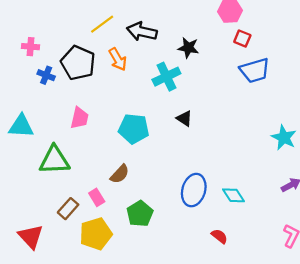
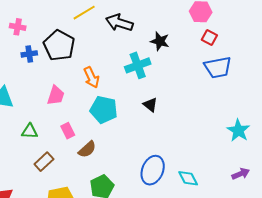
orange arrow: (118, 59) -> (91, 77), moved
blue cross: (46, 75) -> (29, 54), turned -35
green triangle: (54, 160) -> (30, 131), size x0.6
pink rectangle: (97, 197) -> (68, 131), moved
brown rectangle: (68, 209) -> (44, 162), moved

